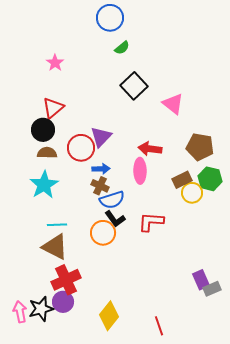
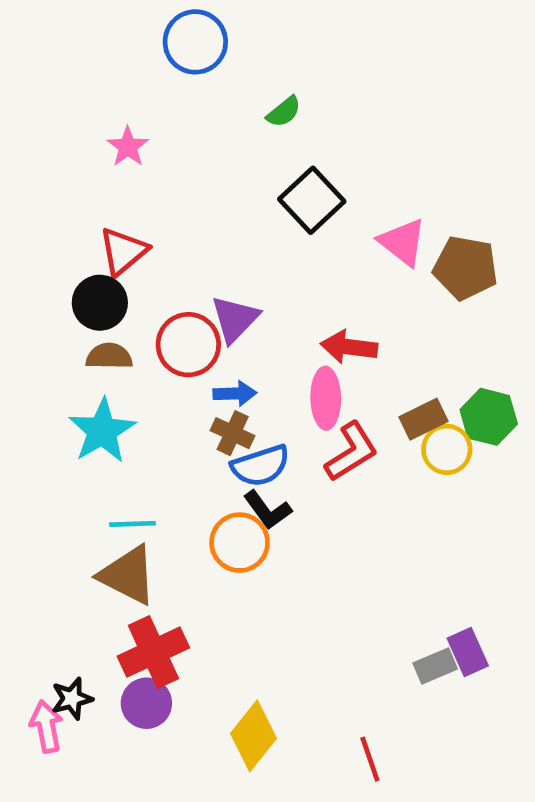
blue circle: (110, 18) -> (195, 42), moved
brown pentagon: (200, 147) -> (465, 268), moved
red L-shape: (151, 222) -> (351, 452), moved, turned 144
gray rectangle: (212, 289) -> (435, 666), moved
black star: (41, 309) -> (72, 699), moved, size x0.7

